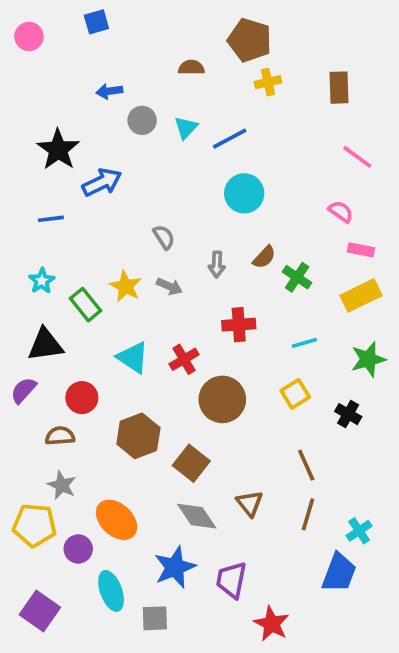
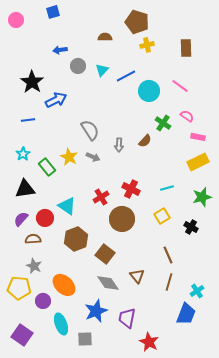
pink line: (357, 157) -> (180, 86), moved
cyan circle: (244, 193) -> (149, 91), moved
gray semicircle: (164, 237) -> (90, 130), size x1.5
green cross: (297, 277) -> (163, 123), moved
red cross: (239, 325) -> (131, 189), moved, turned 30
cyan triangle: (133, 357) -> (67, 206), moved
purple semicircle: (24, 390) -> (21, 219), moved

